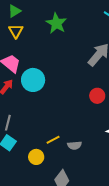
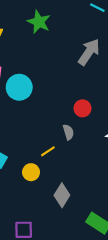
red circle: (97, 96) -> (83, 108), moved
gray semicircle: (74, 145) -> (68, 132), moved, turned -96

